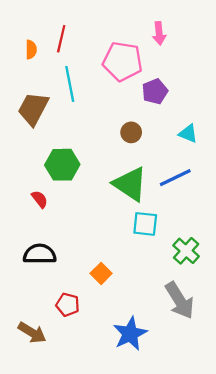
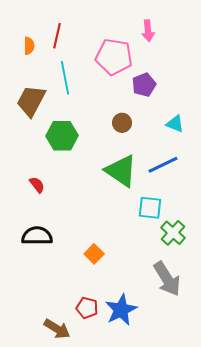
green hexagon: (62, 165) -> (62, 136), moved
cyan square: (145, 224) -> (150, 208), moved
red pentagon: (68, 305) -> (87, 308), moved
brown arrow: (32, 333) -> (57, 329), moved

